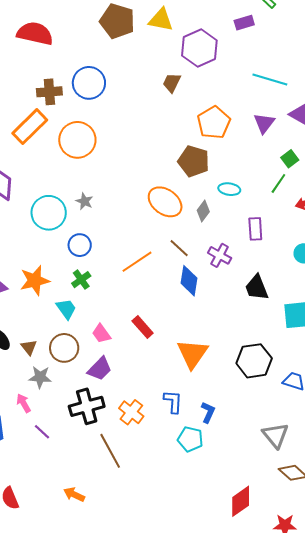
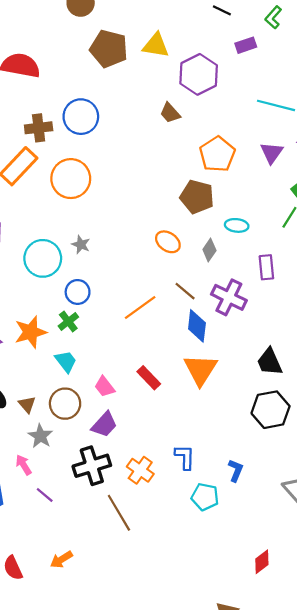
brown trapezoid: (172, 83) -> (170, 113), turned -65
orange ellipse: (165, 202) -> (168, 242), size x0.7
purple cross: (220, 255) -> (229, 297), size x1.4
green cross: (81, 280) -> (68, 321), moved
black trapezoid: (257, 288) -> (270, 362), moved
orange triangle: (192, 354) -> (201, 370), moved
gray star: (40, 377) -> (40, 436), turned 30
blue L-shape: (208, 412) -> (236, 470), moved
orange arrow: (74, 494) -> (61, 559), moved, turned -55
red diamond: (241, 501) -> (262, 562), size x0.7

